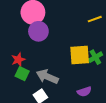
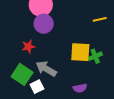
red star: (18, 60) -> (28, 47), moved
green square: (22, 74) -> (22, 74), moved, size x1.5

